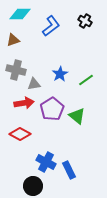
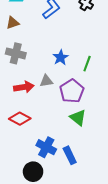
green line: (86, 80) -> (87, 64), turned -35
gray triangle: (34, 84) -> (46, 81), moved
purple pentagon: (52, 109) -> (72, 91), moved
green triangle: (77, 116) -> (78, 118), moved

